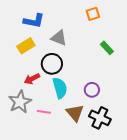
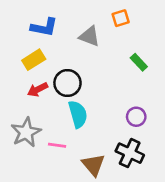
gray triangle: (59, 38) -> (90, 36), moved
red arrow: (32, 79) -> (38, 89), moved
purple circle: (92, 90) -> (136, 117), moved
brown triangle: (75, 113) -> (93, 165), moved

